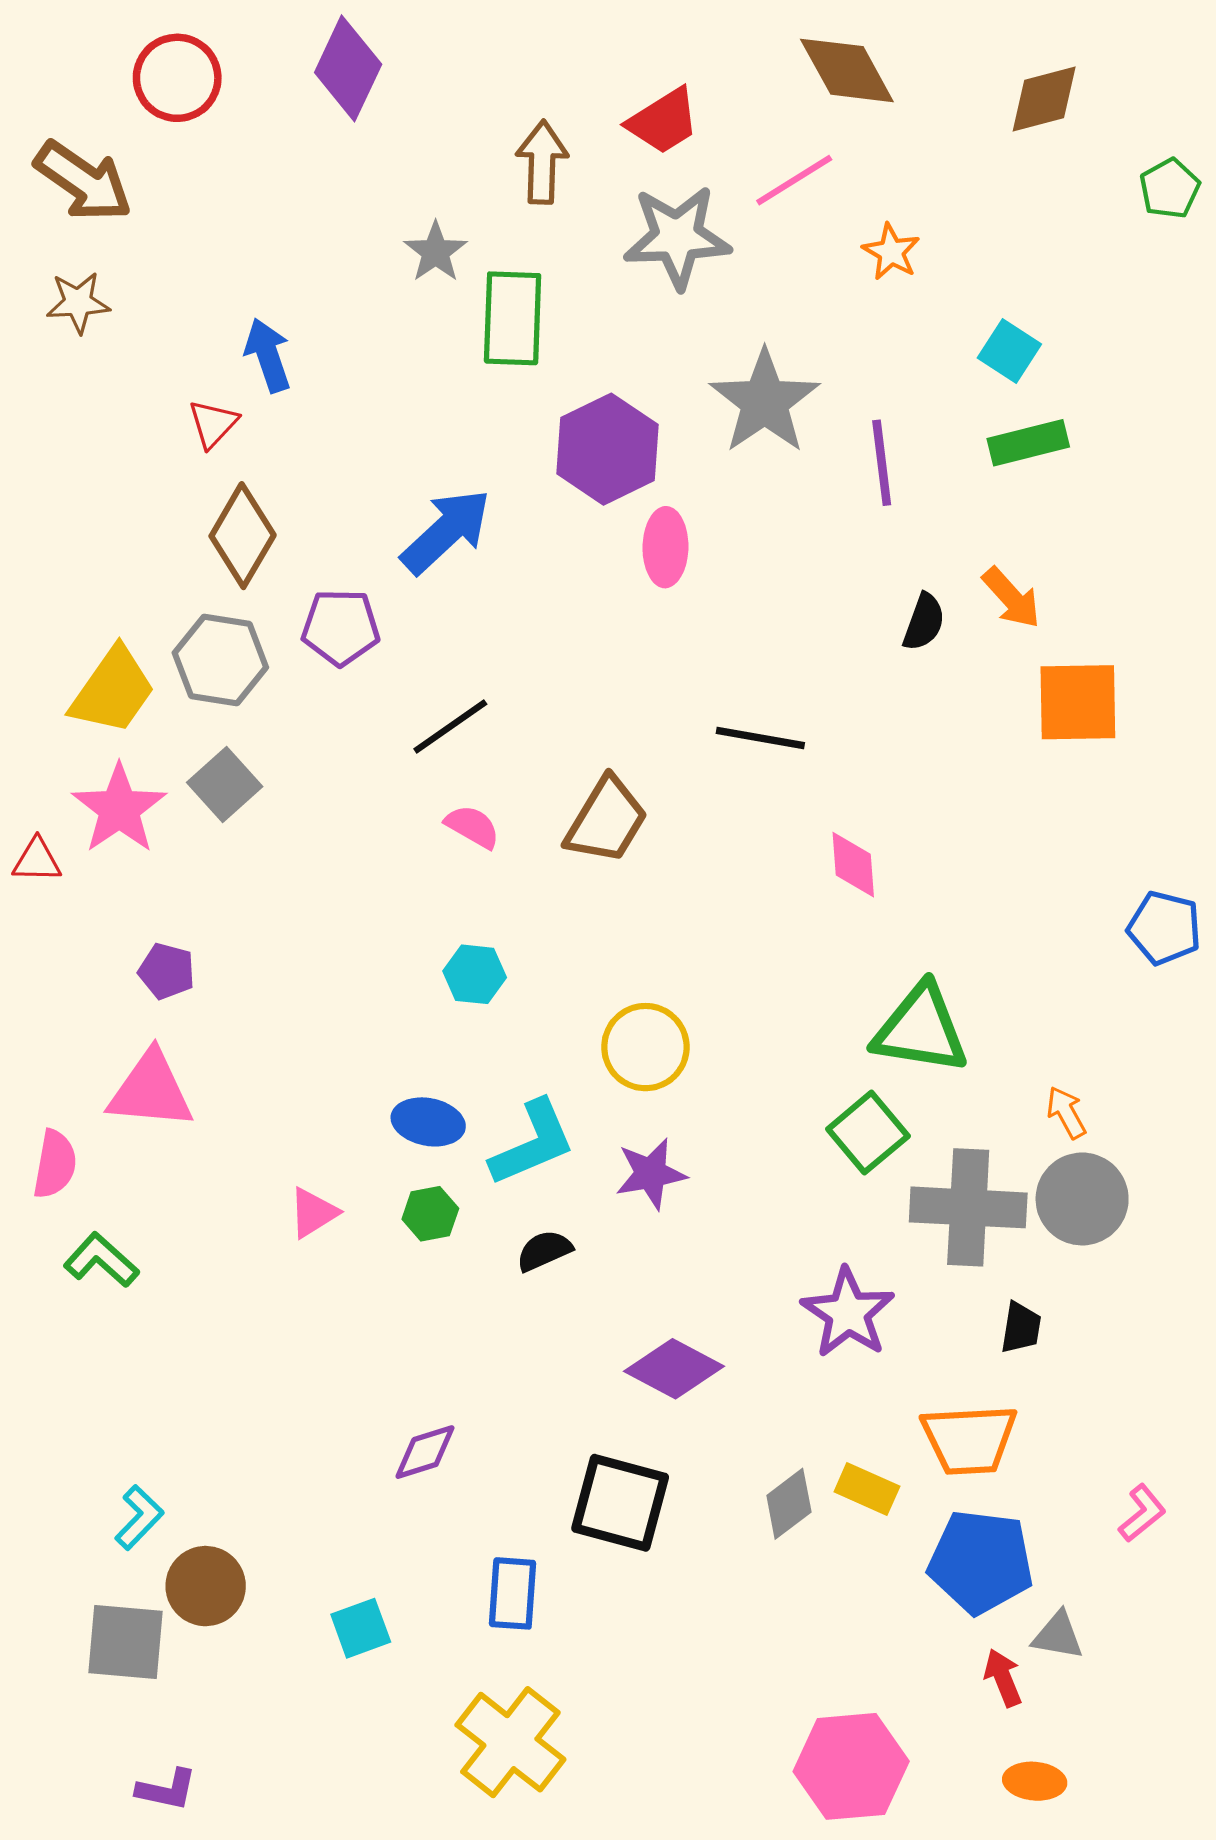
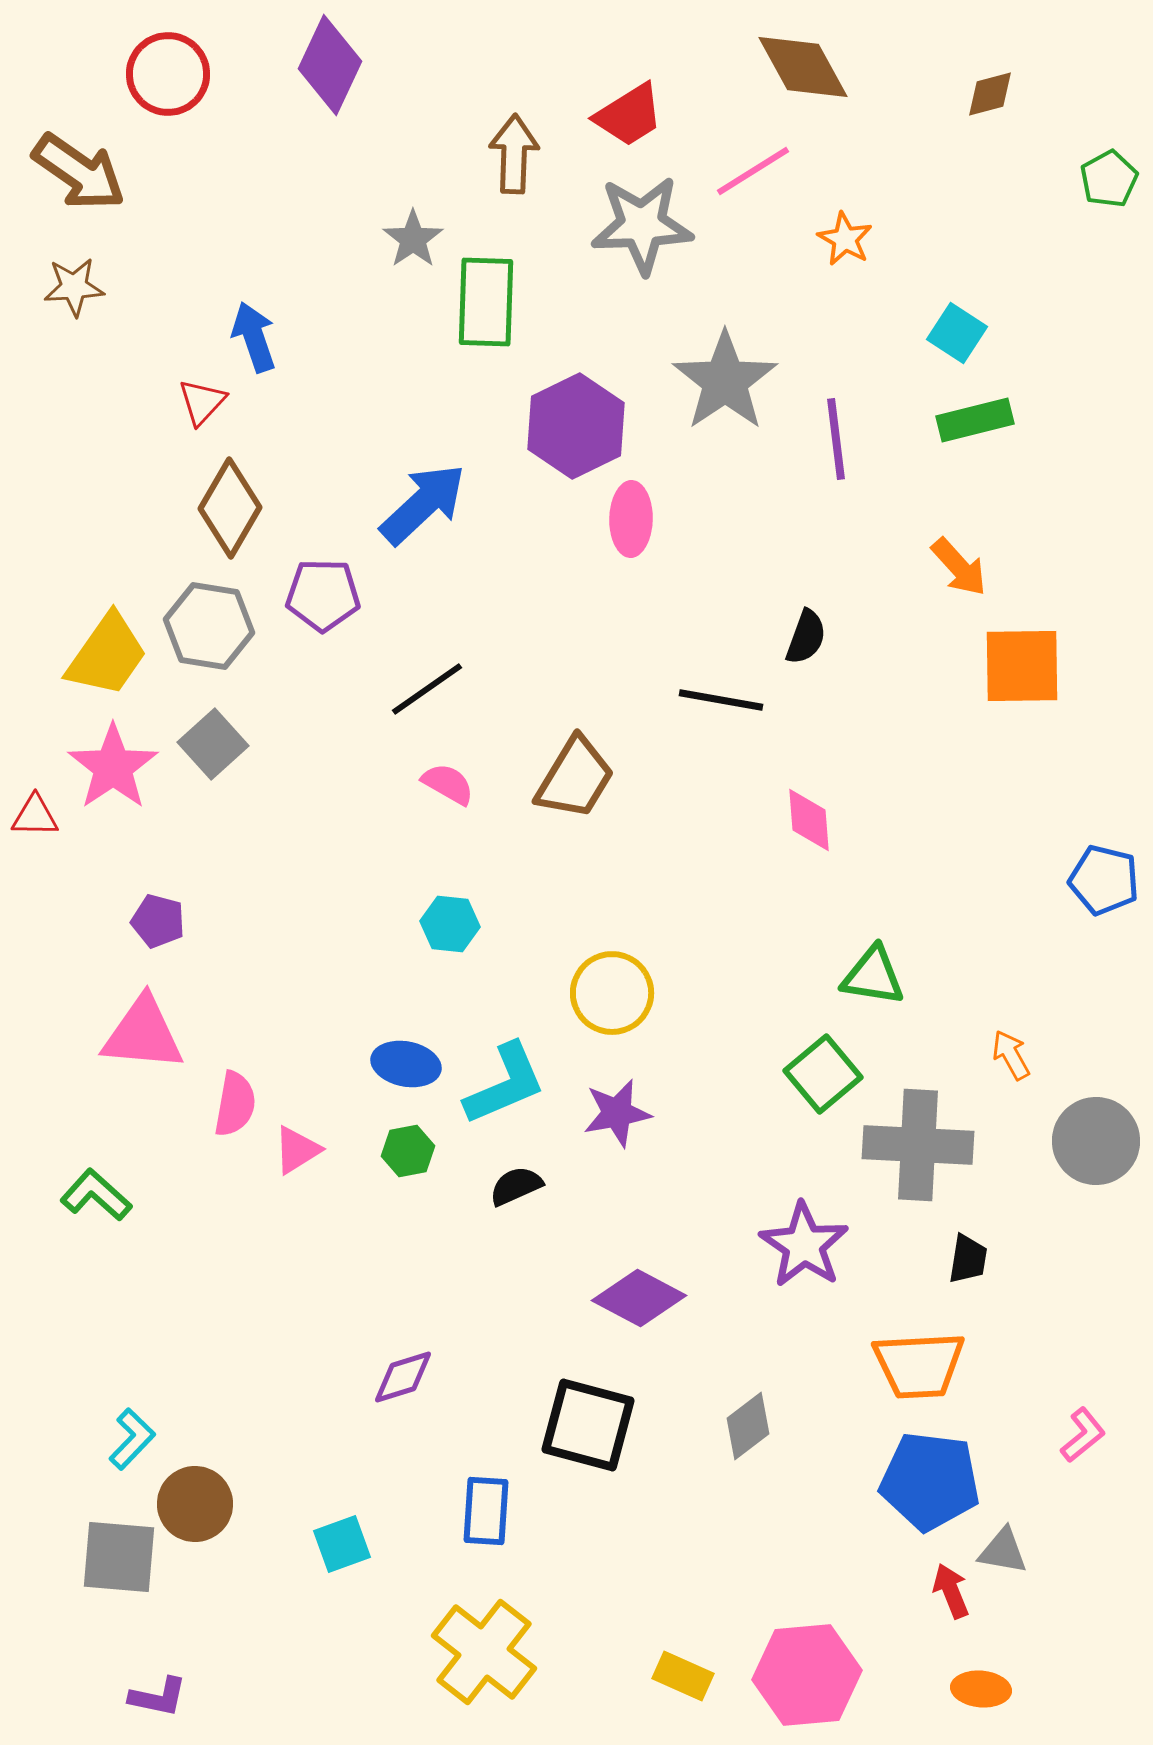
brown diamond: (1044, 99) -> (990, 94), size x0.7
black semicircle: (924, 622) -> (806, 637), moved
green triangle: (921, 1029) -> (873, 976), size x0.7
pink semicircle: (55, 1164) -> (235, 1104), moved
gray circle: (1082, 1199) -> (1096, 1141), moved
yellow rectangle: (867, 1489) -> (683, 1676), moved

